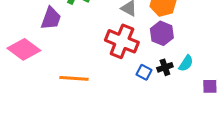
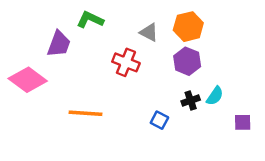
red cross: (122, 41) -> (126, 62), moved, size x0.7
blue square: (144, 72) -> (159, 120), moved

